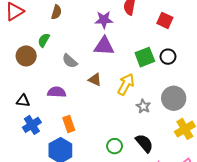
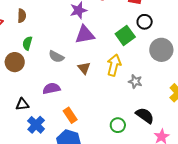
brown semicircle: (56, 12) -> (22, 16), moved
black circle: (168, 57) -> (145, 22), moved
brown triangle: (95, 80) -> (84, 68), turned 40
gray circle: (174, 98) -> (161, 50), moved

